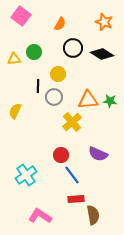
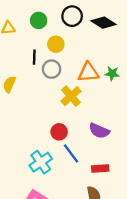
green circle: (34, 52) -> (39, 20), moved
cyan cross: (26, 175) -> (41, 162), moved
red rectangle: (76, 199) -> (100, 169), moved

